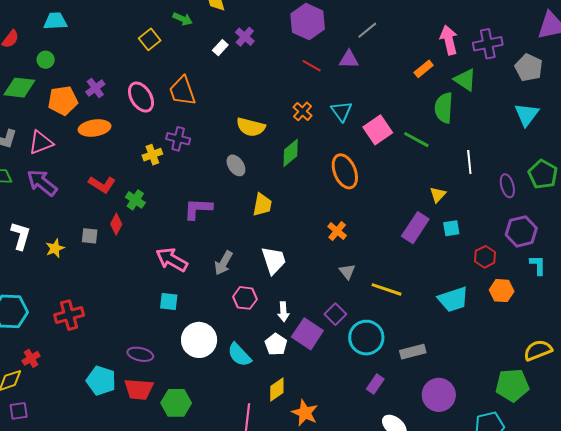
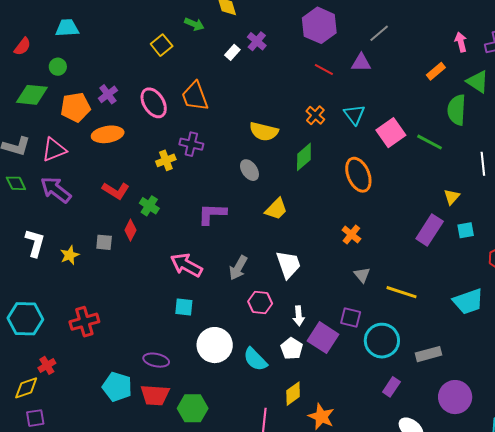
pink arrow: (449, 40) -> (461, 42), size x0.7
yellow trapezoid: (262, 205) -> (276, 209), turned 35
purple square: (335, 314) -> (351, 318), turned -30

